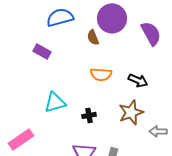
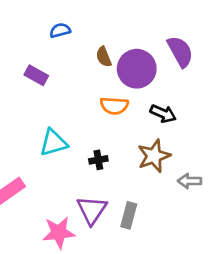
blue semicircle: (60, 17) -> (60, 30), size x0.6
purple circle: (112, 18) -> (137, 69), moved

